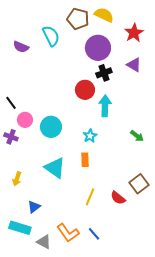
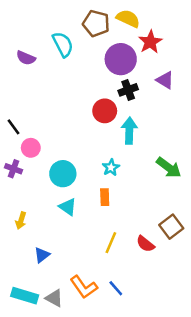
red star: (134, 33) -> (150, 42), moved
cyan circle: (51, 127) -> (63, 174), moved
green arrow: (137, 136) -> (169, 168), size x1.5
cyan triangle: (55, 168) -> (68, 207), size x0.7
cyan rectangle: (20, 228) -> (25, 296), moved

